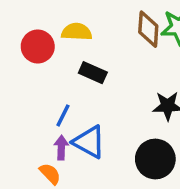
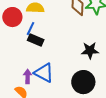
black rectangle: (93, 73) -> (36, 40), moved
blue line: (63, 115) -> (31, 29), moved

